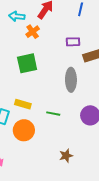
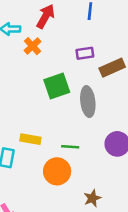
green square: (27, 63) -> (57, 86), moved
orange circle: (24, 130) -> (57, 171), moved

